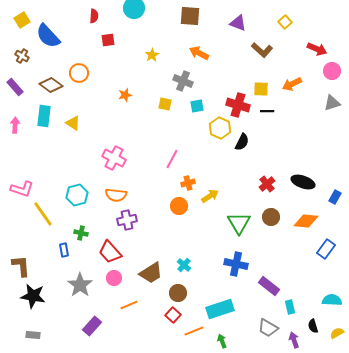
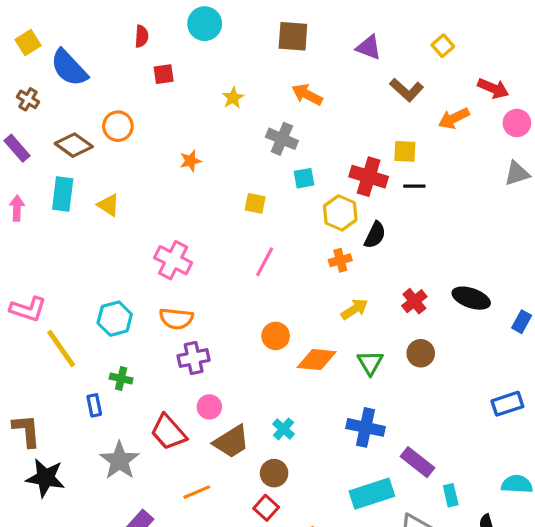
orange arrow: (292, 84) -> (454, 118), moved
yellow square: (165, 104) -> (255, 203), moved
orange cross: (188, 183) -> (340, 260), moved
yellow arrow: (210, 196) -> (354, 309), moved
orange diamond: (306, 221) -> (317, 360), moved
green triangle: (239, 223) -> (370, 363), size x0.7
blue rectangle: (326, 249) -> (507, 404), turned 36
red trapezoid: (110, 252) -> (168, 432), moved
pink circle: (114, 278) -> (209, 407), moved
cyan rectangle: (220, 309) -> (372, 494), moved

